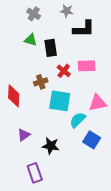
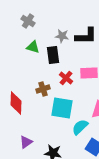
gray star: (67, 11) -> (62, 36), moved
gray cross: (34, 14) -> (28, 21), moved

